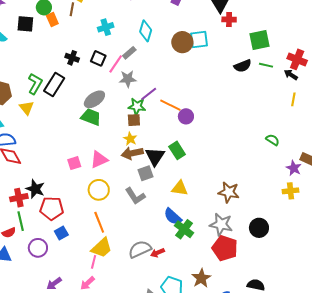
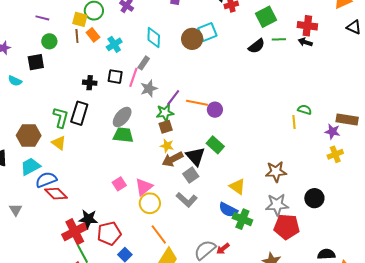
orange rectangle: (52, 20) -> (93, 35), moved
yellow line: (293, 99) -> (294, 122), moved
pink triangle: (99, 160) -> (144, 187), moved
yellow triangle: (180, 188) -> (237, 186), moved, turned 42
red cross: (19, 198) -> (75, 232), size x1.4

